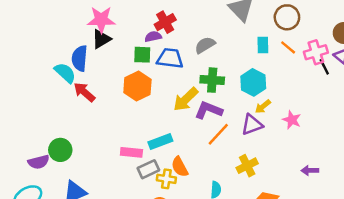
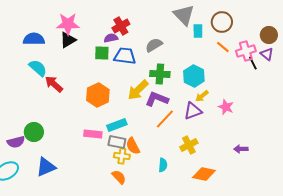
cyan rectangle: (263, 45) -> (198, 31), moved
blue semicircle: (80, 58) -> (34, 39), moved, turned 85
orange hexagon: (137, 86) -> (98, 95), moved
gray rectangle: (148, 169) -> (117, 142), moved, turned 36

